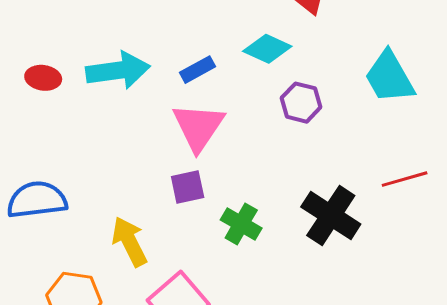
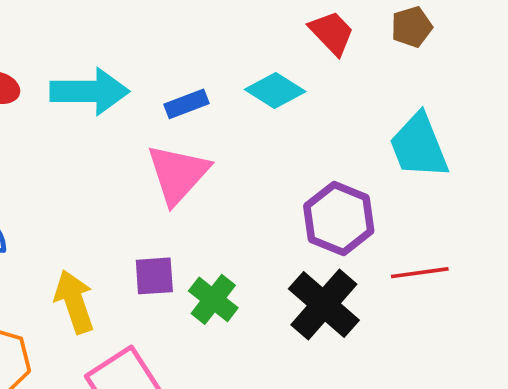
purple hexagon: (301, 103) -> (339, 218), moved, size x1.4
purple square: (188, 187) -> (154, 276), moved

